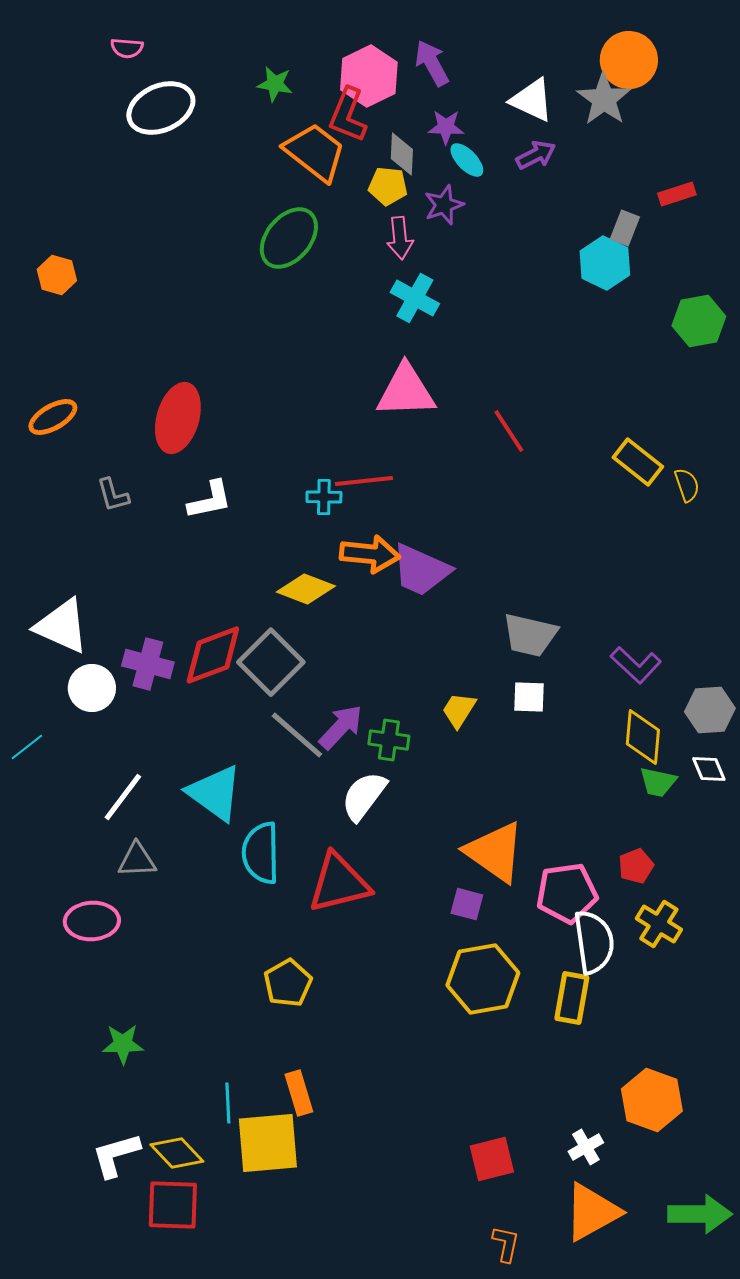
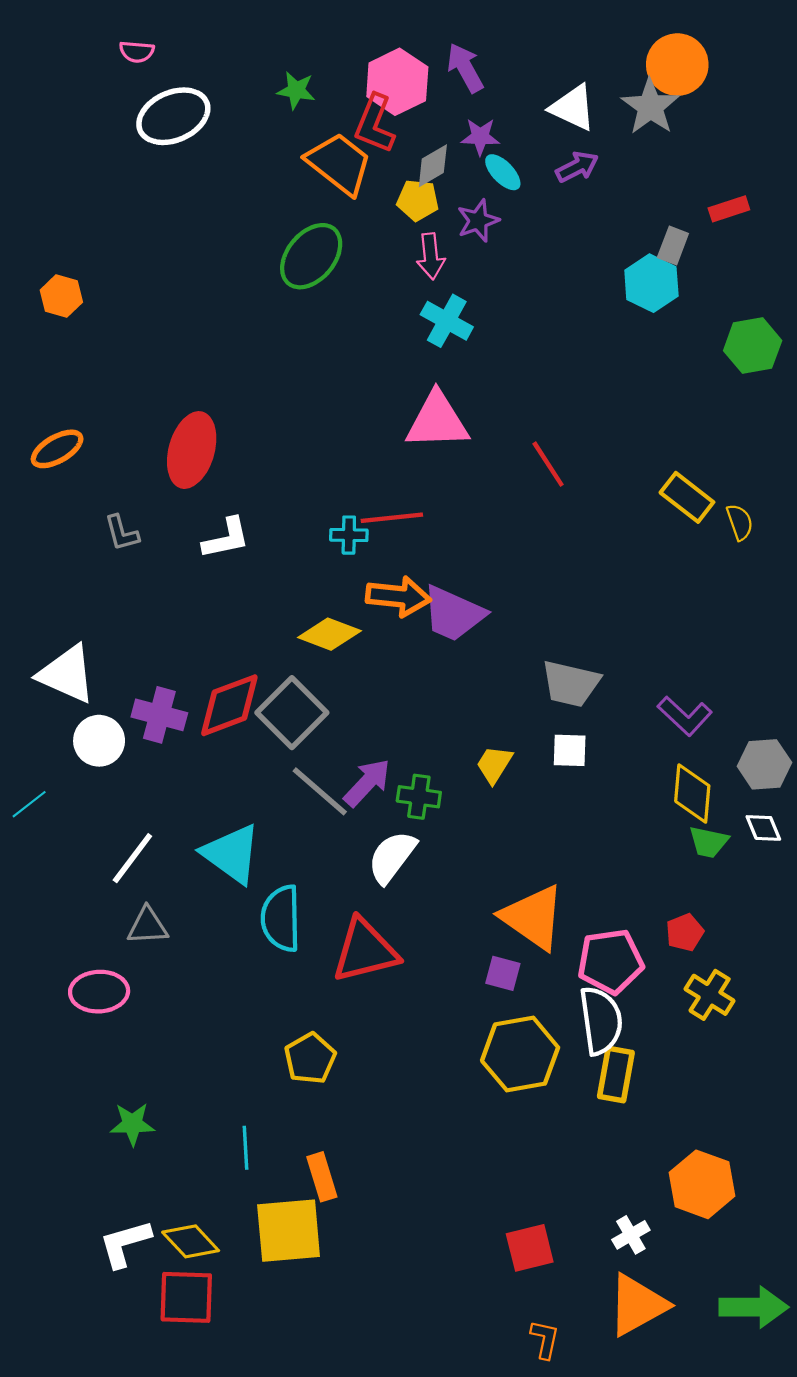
gray diamond: (402, 154) -> (433, 166), turned 57
white semicircle: (594, 942) -> (601, 1021), moved
cyan line: (228, 1103) -> (245, 1148), moved

